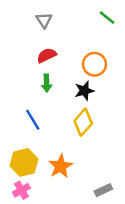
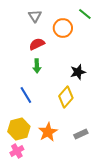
orange circle: (94, 64) -> (63, 28), moved
black star: (84, 91) -> (78, 72), moved
gray rectangle: (103, 190) -> (81, 134), moved

